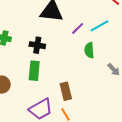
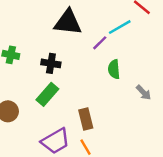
cyan line: (100, 26) -> (120, 27), moved
green rectangle: (34, 71) -> (47, 94), turned 36

